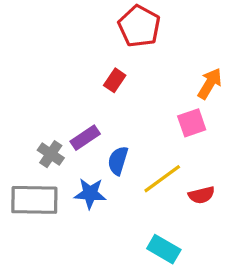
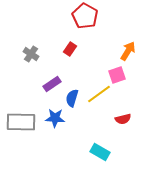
gray cross: (51, 154) -> (31, 54), moved
yellow line: (162, 179) -> (99, 94), moved

